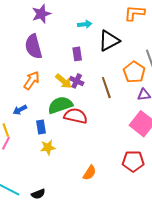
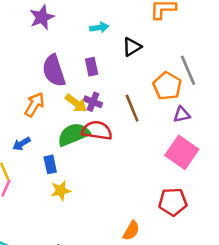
black triangle: (109, 41) -> (132, 47), size x0.7
purple semicircle: (33, 46) -> (54, 71), moved
red semicircle: (76, 116) -> (97, 130), moved
orange semicircle: (89, 173) -> (131, 231), moved

